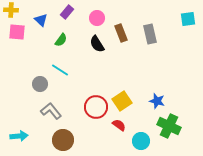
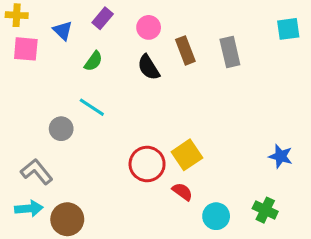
blue star: (157, 101) -> (281, 156), moved
gray L-shape: (51, 111) -> (37, 172), moved
green cross: (169, 126) -> (265, 210), moved, size x0.7
brown circle: (63, 140) -> (67, 219), moved

